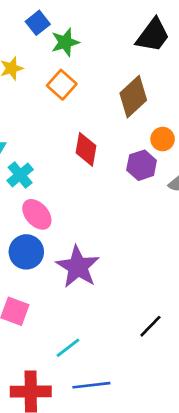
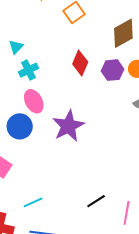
purple hexagon: (142, 165) -> (113, 70), moved
purple star: (78, 267) -> (68, 126), moved

